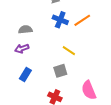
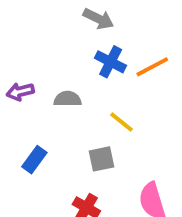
gray semicircle: (25, 30) -> (68, 99), moved
purple arrow: (22, 49) -> (20, 92), moved

